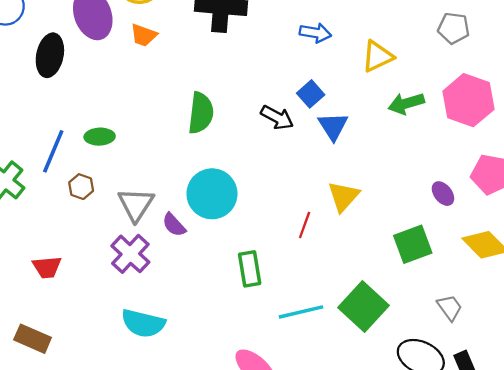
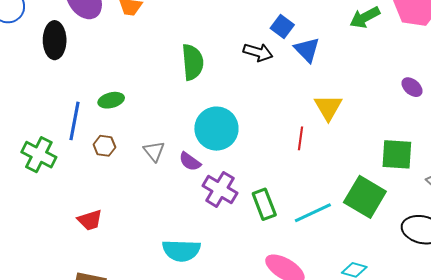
gray triangle: (136, 205) -> (154, 151), size x0.7
green square: (413, 244) -> (397, 154), moved, turned 36
purple cross: (130, 254) -> (220, 189), moved
green rectangle: (250, 269) -> (264, 204), moved

